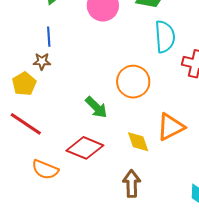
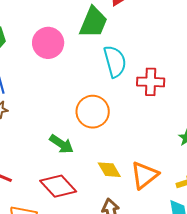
orange triangle: (171, 127) -> (144, 175), moved
red diamond: (85, 148) -> (58, 186), turned 36

